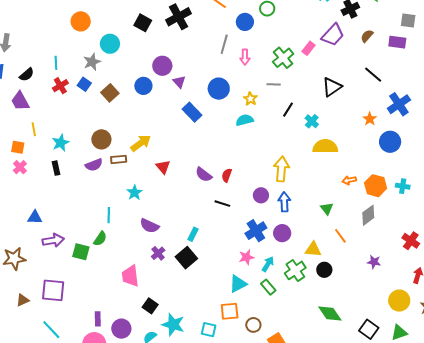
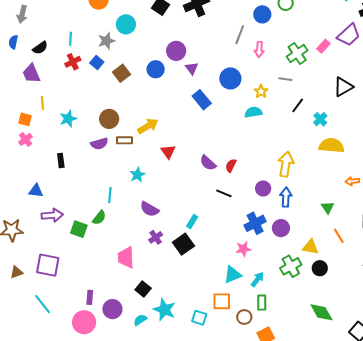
black rectangle: (56, 168) -> (61, 160), moved
cyan arrow: (268, 264) -> (257, 279), moved
green rectangle: (268, 287) -> (262, 303), moved, turned 35

